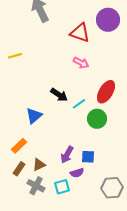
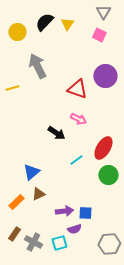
yellow line: (15, 56) -> (12, 88), moved
black arrow: (59, 95) -> (56, 133), moved
green circle: (97, 119) -> (108, 175), moved
purple arrow: (67, 155) -> (64, 211), turned -126
brown triangle: (39, 165) -> (38, 194), moved
brown rectangle: (19, 169) -> (14, 234), moved

